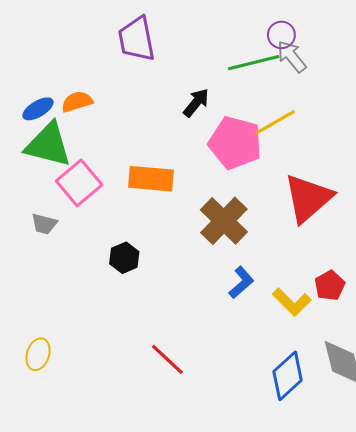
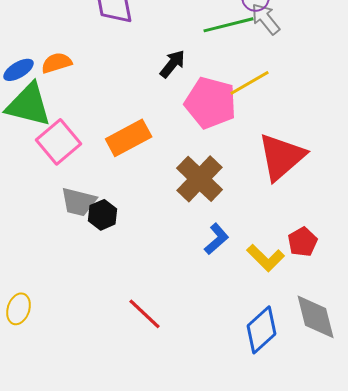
orange rectangle: (151, 179) -> (129, 138), turned -33
gray trapezoid: (44, 224) -> (79, 202), moved, size x1.4

